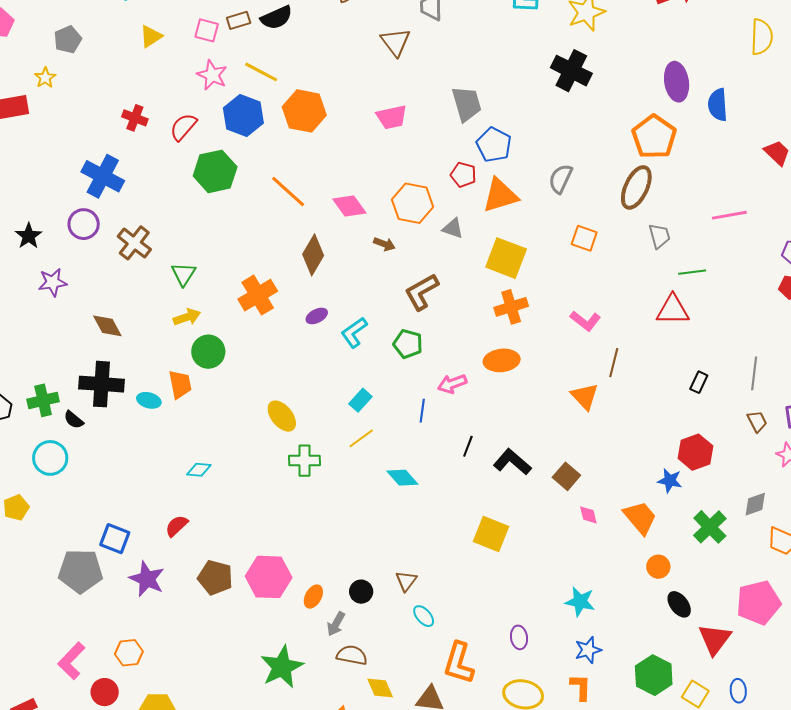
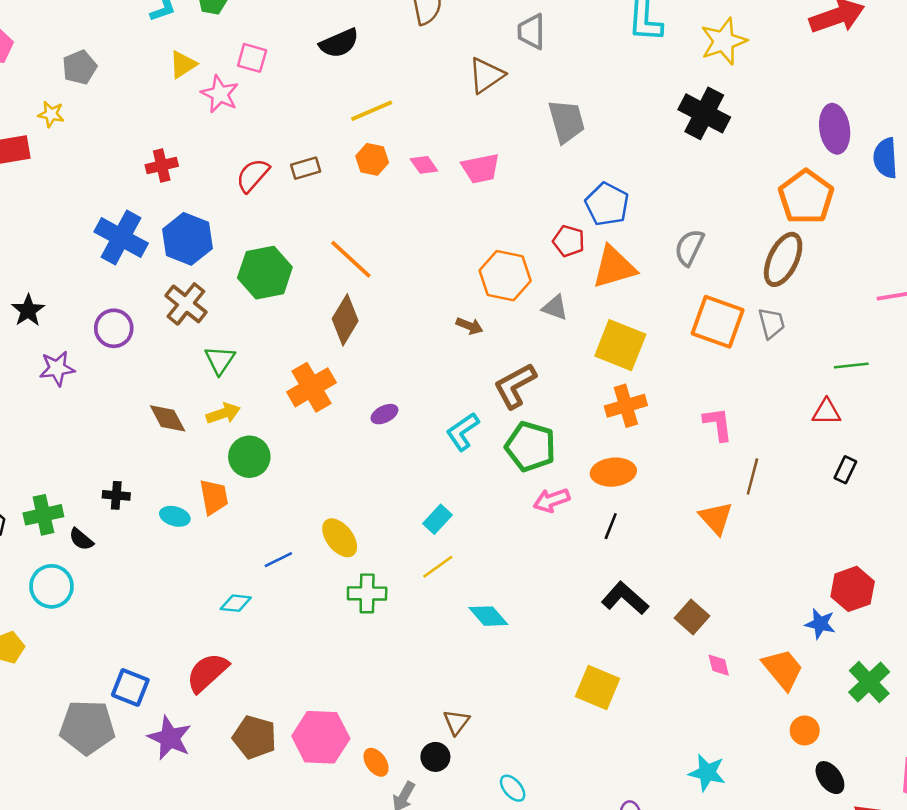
brown rectangle: (239, 20) -> (306, 168), moved
brown triangle: (395, 42) -> (486, 75), turned 32
yellow line: (261, 72) -> (372, 111), moved, turned -52
pink star: (212, 75) -> (220, 94), moved
yellow star: (45, 78) -> (51, 114), turned -30
gray trapezoid: (467, 104) -> (566, 121), moved
orange hexagon: (304, 111) -> (372, 159), size x0.6
blue hexagon: (243, 115) -> (187, 239), moved
red cross: (135, 118) -> (162, 165), turned -35
red semicircle: (183, 127) -> (253, 175), moved
green hexagon: (215, 171) -> (265, 273), moved
pink diamond: (349, 206) -> (424, 165), moved, size x0.7
purple circle: (84, 224) -> (114, 328), moved
gray trapezoid: (659, 236) -> (771, 323), moved
orange square: (584, 238) -> (718, 322), size x1.6
brown cross: (134, 243) -> (186, 304), moved
brown diamond: (313, 255) -> (345, 320), moved
red triangle: (673, 310) -> (826, 412), size x0.7
pink L-shape: (585, 321) -> (718, 424), turned -136
brown diamond: (107, 326) -> (168, 418), moved
cyan L-shape: (354, 332) -> (463, 432), moved
green pentagon: (408, 344) -> (530, 446), moved, size x1.4
black rectangle: (699, 382) -> (845, 470), moved
black cross: (101, 384) -> (116, 495), size x0.5
blue line: (422, 411) -> (278, 560), moved, turned 55
black line: (468, 446) -> (611, 526), moved
red semicircle: (177, 526) -> (207, 673), size x1.5
brown triangle: (406, 581) -> (456, 722), moved
orange ellipse: (313, 597) -> (376, 762), turned -65

